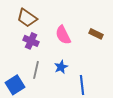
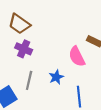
pink semicircle: (63, 35) -> (77, 56), moved

